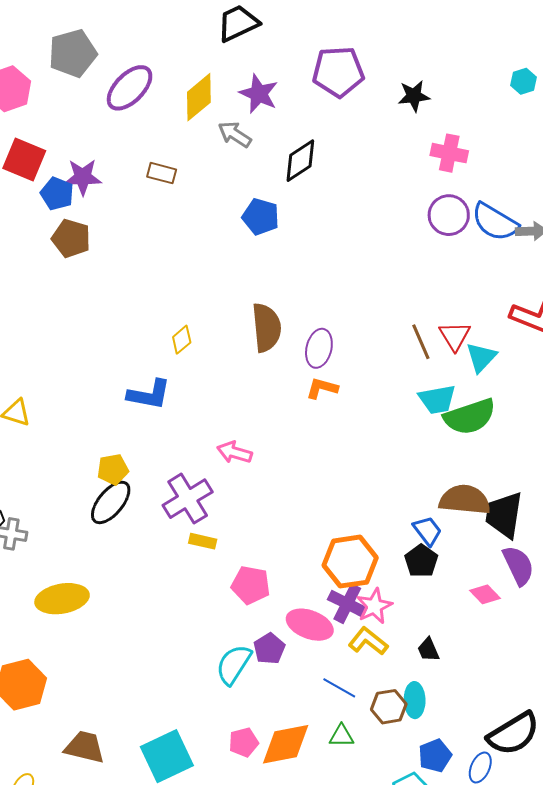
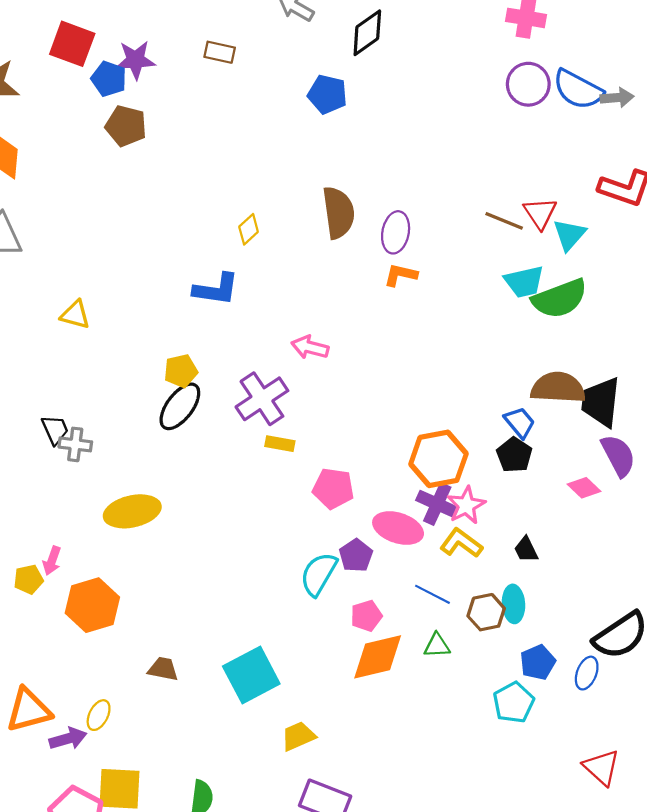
brown line: (421, 342) -> (504, 221), turned -42
pink pentagon: (244, 742) -> (366, 616), moved
brown trapezoid: (85, 747) -> (163, 669), size x0.7

